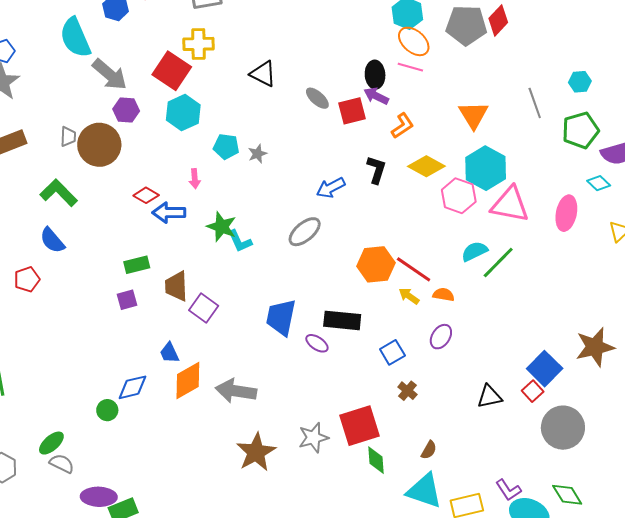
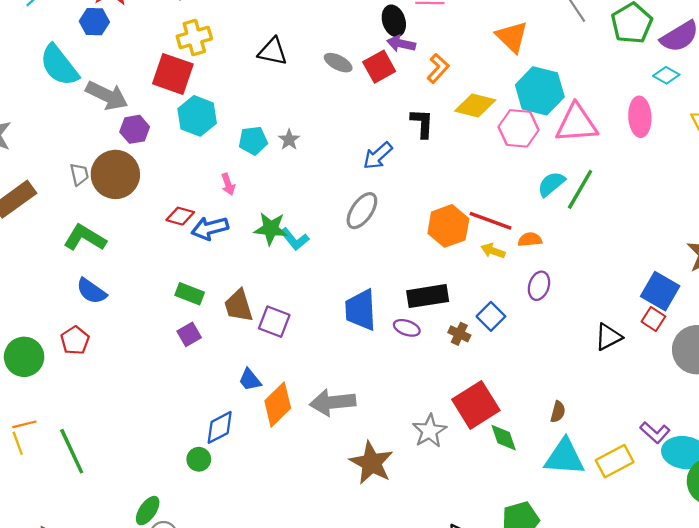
green rectangle: (137, 265) -> (190, 294), turned 50
brown cross: (407, 391) -> (459, 334), moved

